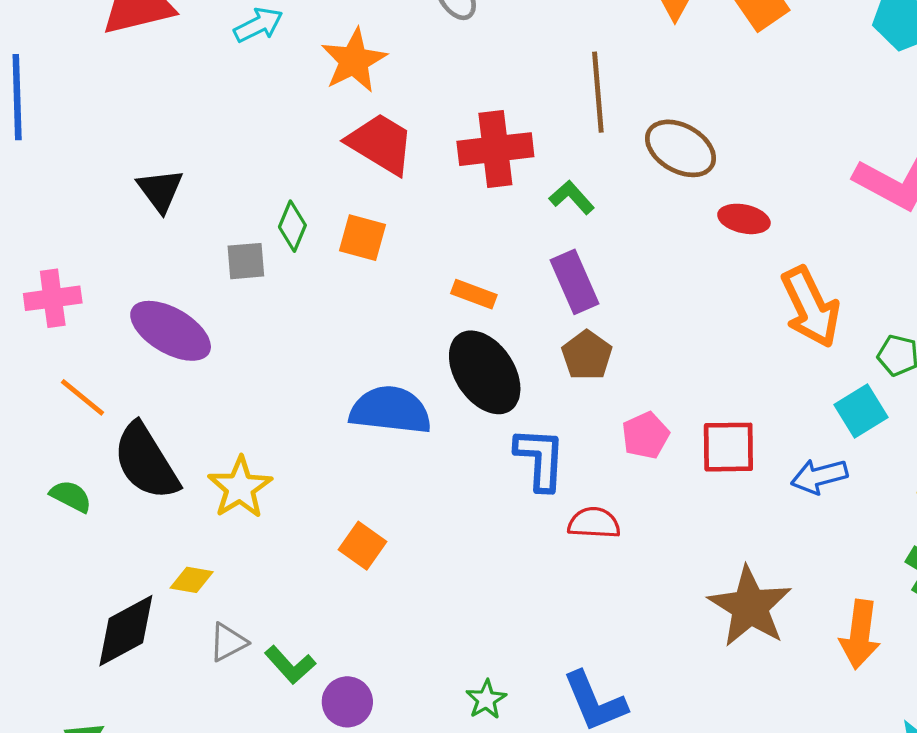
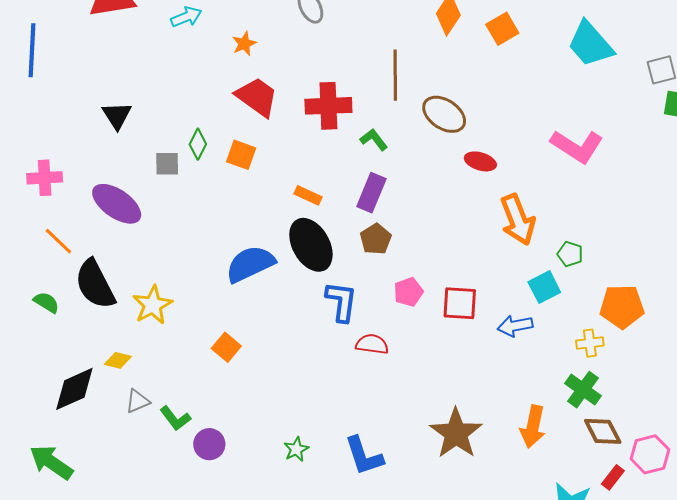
orange star: (354, 61) -> (244, 44), size x0.6
purple rectangle: (575, 282) -> (371, 193), turned 42
blue semicircle: (390, 410) -> (250, 264), turned -36
brown star: (750, 607) -> (456, 433), moved

